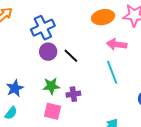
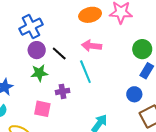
pink arrow: (117, 44) -> (92, 46), moved
cyan line: (112, 72) -> (85, 72), moved
green star: (51, 86) -> (39, 73), moved

